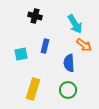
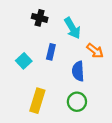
cyan arrow: (75, 24) -> (72, 28), moved
cyan square: (21, 54) -> (24, 61), turned -32

